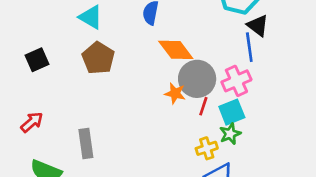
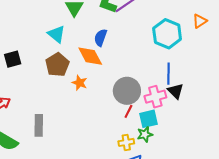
black triangle: (258, 26) -> (176, 91), moved
orange diamond: (176, 50) -> (90, 56), moved
orange star: (175, 93) -> (80, 83), moved

